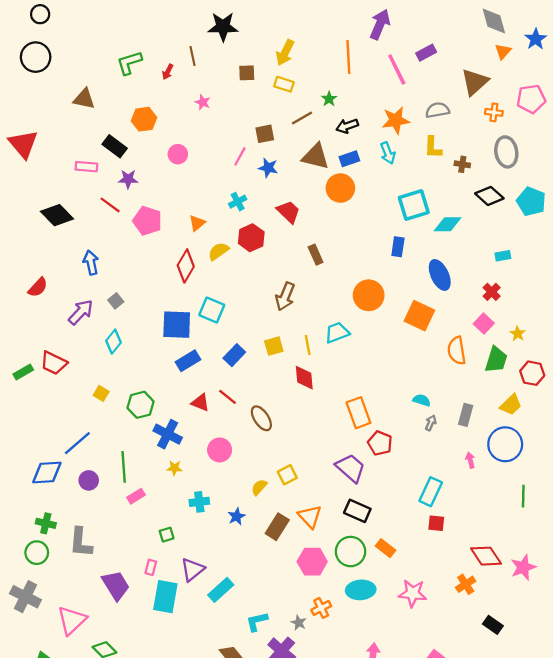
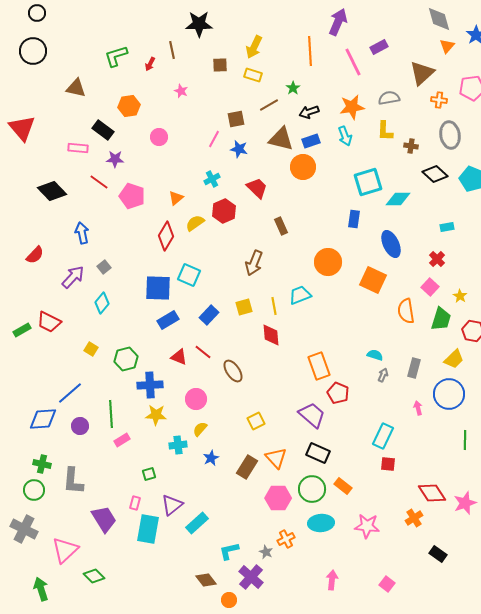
blue cross: (168, 434) -> (150, 385), turned -30
yellow star: (174, 468) -> (156, 415), size x1.5
yellow semicircle: (259, 487) -> (200, 429), moved

